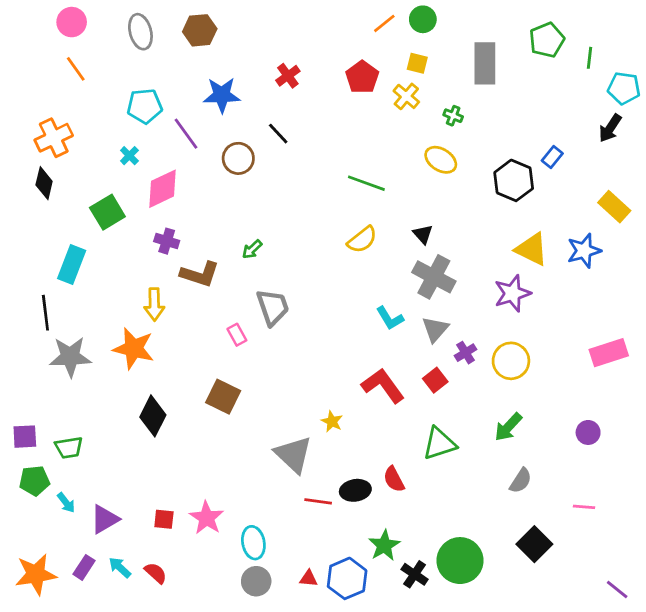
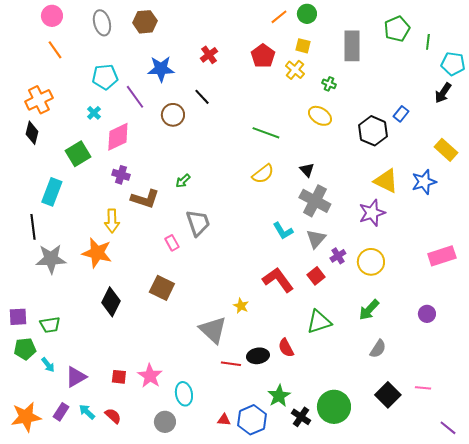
pink line: (584, 507) -> (423, 388), moved
gray circle: (256, 581) -> (165, 422), moved

